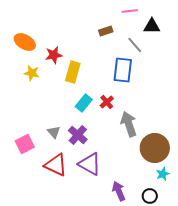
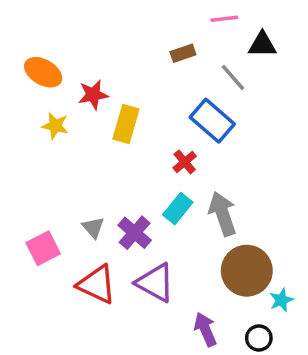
blue rectangle: (123, 70) -> (212, 121), turned -55
red cross: (107, 102) -> (185, 162), moved
cyan rectangle: (84, 103) -> (178, 209), moved
brown circle: (155, 148) -> (247, 271), moved

